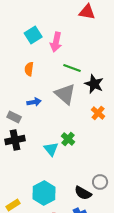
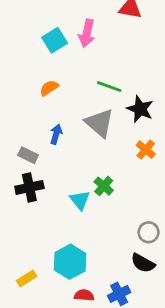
pink arrow: (56, 42) -> (87, 33), moved
orange semicircle: (29, 69) -> (49, 88), turned 48
blue arrow: (34, 102) -> (56, 134), turned -64
gray circle: (100, 182) -> (149, 232), moved
black semicircle: (83, 193) -> (143, 263), moved

